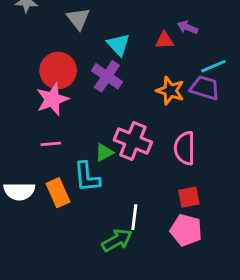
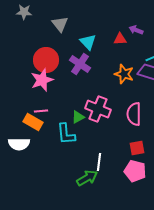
orange rectangle: (58, 193) -> (33, 122), moved, turned -36

